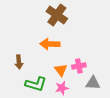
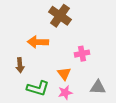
orange arrow: (50, 44) -> (38, 42), moved
pink cross: (79, 66) -> (82, 54), moved

